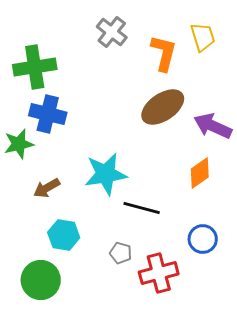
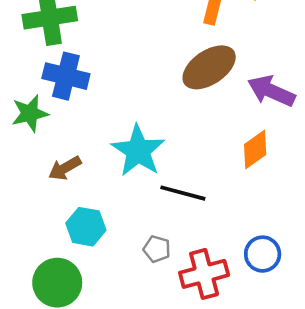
cyan star: (106, 174) -> (138, 151), turned -30
blue circle: (203, 239) -> (263, 254), moved

